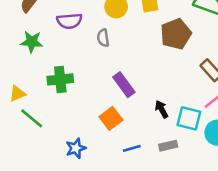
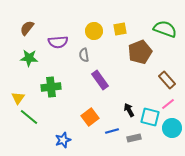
purple rectangle: (124, 85) -> (100, 80), moved
yellow triangle: (17, 94) -> (18, 98), turned -32
blue line: (132, 148) -> (112, 131), moved

